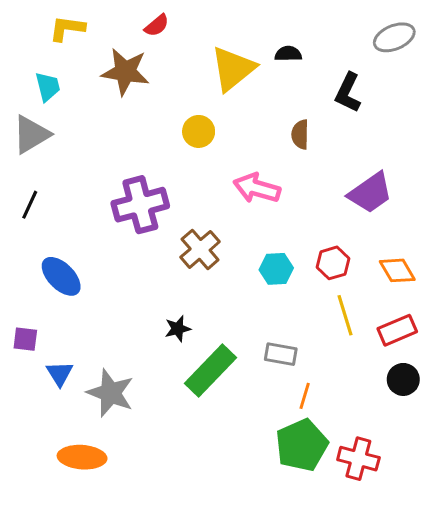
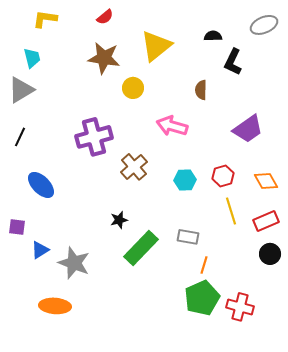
black semicircle: (288, 54) -> (213, 36), moved
brown star: (125, 72) -> (104, 58), moved
blue triangle: (60, 373) -> (40, 250), turned 30

